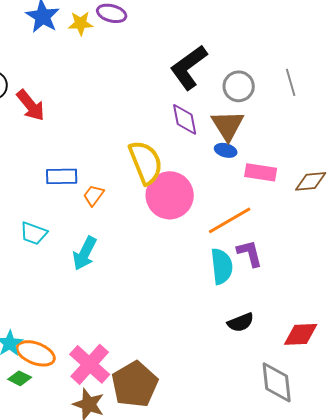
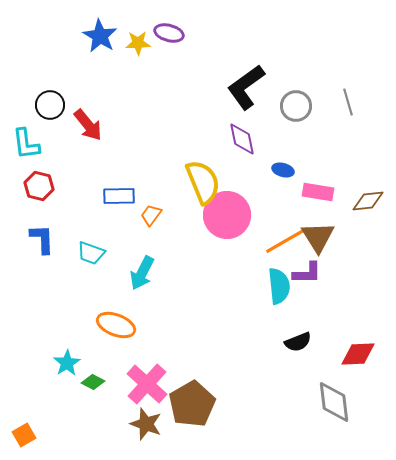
brown triangle: (228, 125) -> (318, 237), moved
purple L-shape: (250, 253) -> (307, 273), turned 104
orange ellipse: (36, 353) -> (116, 325), moved
green diamond: (20, 378) -> (93, 382), moved

